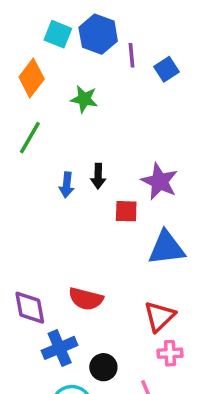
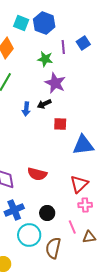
purple line: (131, 55) -> (63, 47), moved
green star: (84, 99) -> (45, 59), moved
black arrow: (98, 176) -> (44, 104), turned 64
purple star: (159, 181) -> (55, 83), moved
blue cross: (60, 348) -> (14, 210), moved

